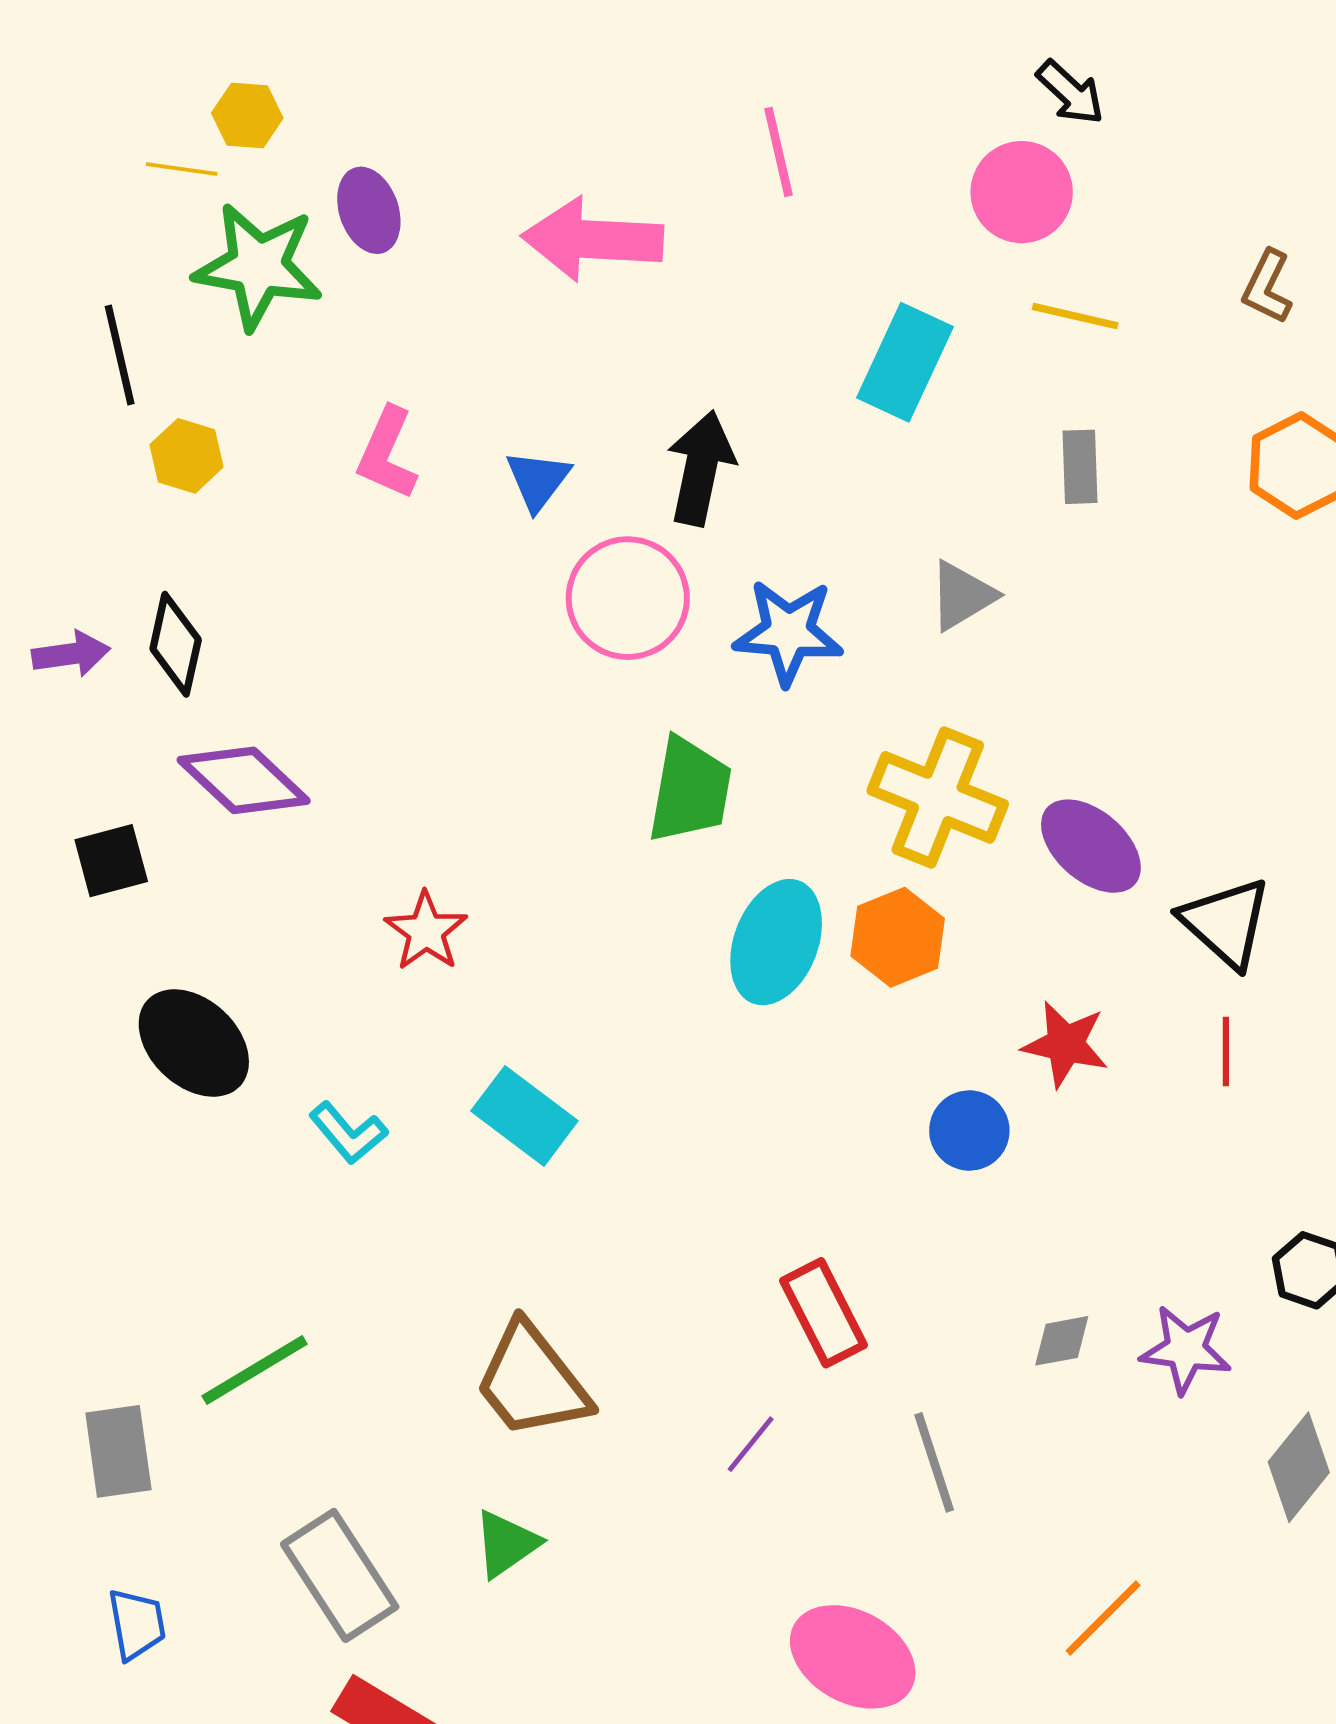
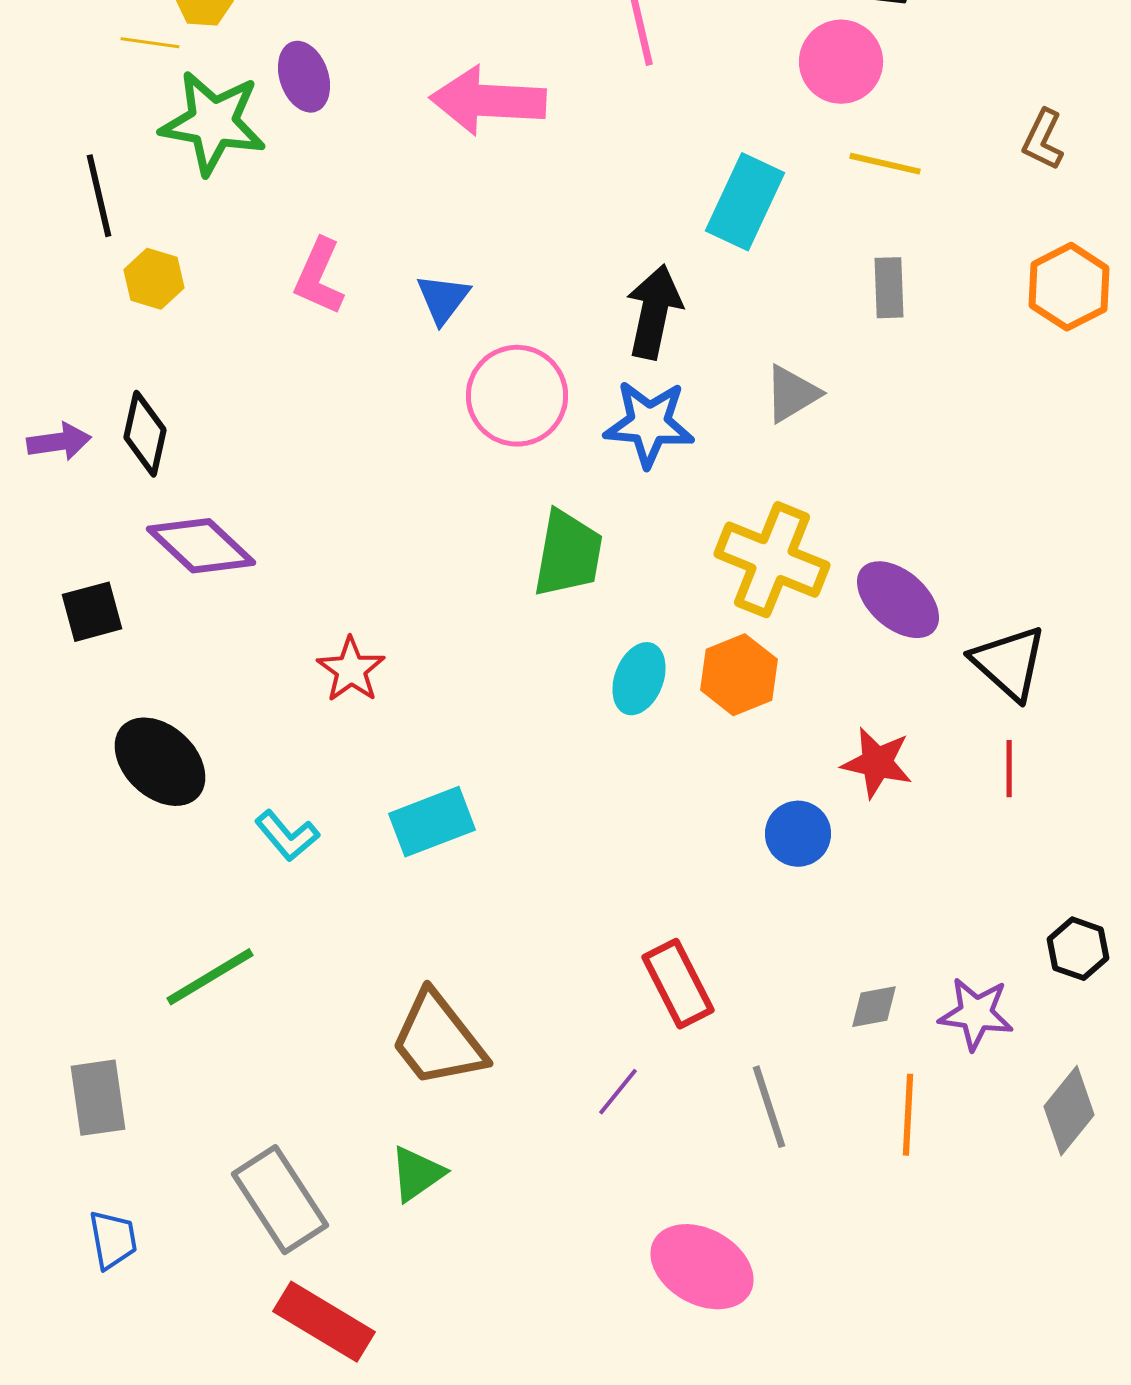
black arrow: (701, 468) -> (654, 312), moved
cyan ellipse: (776, 942) -> (639, 679), size x0.7
cyan rectangle: (524, 1116) -> (432, 822), turned -58
green line: (255, 1370) -> (210, 977), moved
orange line: (1103, 1618) -> (908, 1115), moved, turned -42

